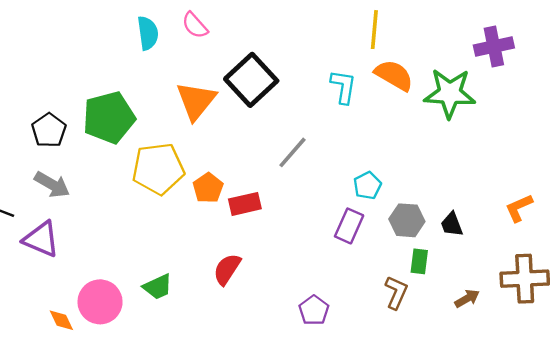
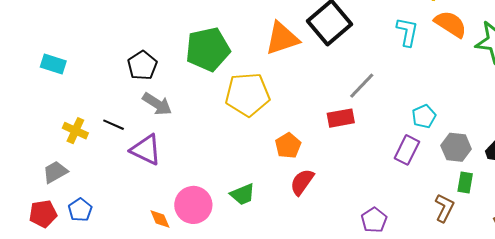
orange triangle: (196, 101) -> (282, 38), turned 30
black pentagon: (49, 130) -> (142, 65), moved
orange pentagon: (208, 188) -> (288, 146), moved
red rectangle: (245, 204) -> (341, 118), moved

